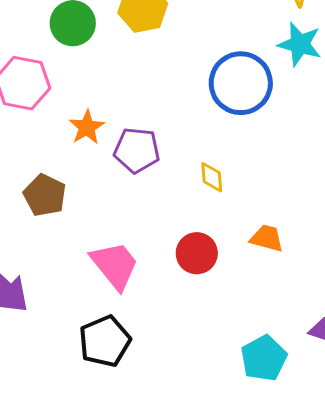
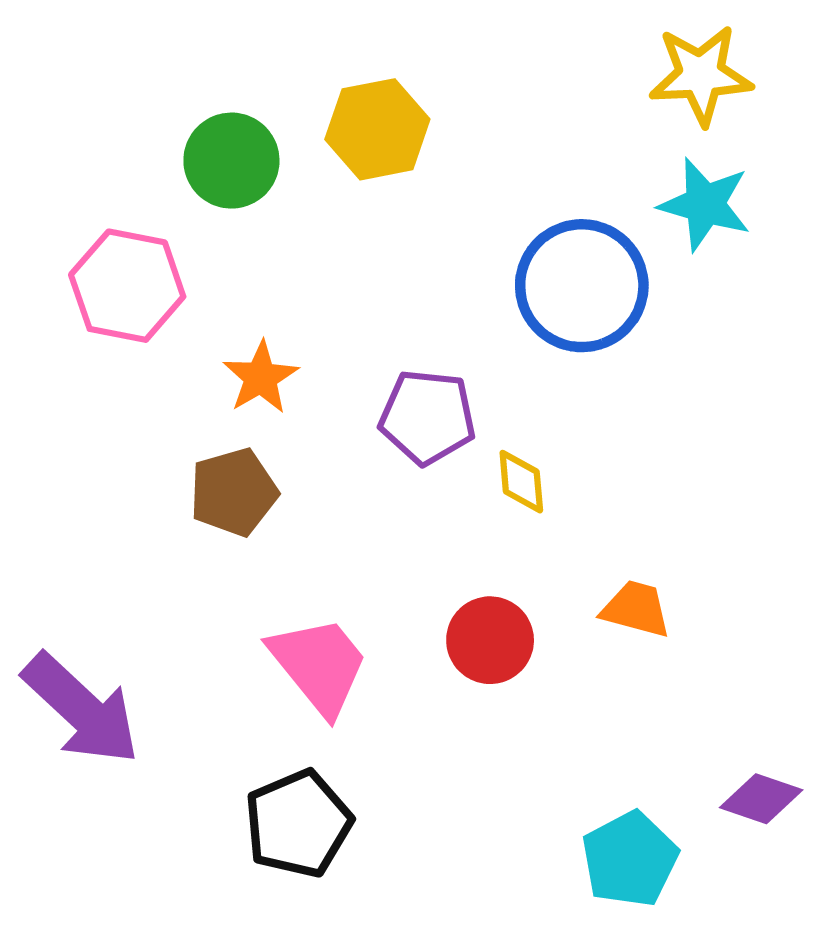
purple pentagon: (137, 150) -> (427, 417), moved
brown pentagon: (45, 195) -> (234, 492), moved, turned 30

